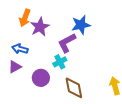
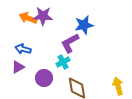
orange arrow: (25, 18) -> (28, 18), turned 90
purple star: (40, 27) -> (43, 16), moved, turned 30

